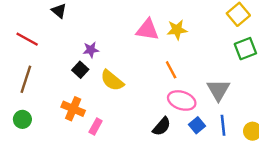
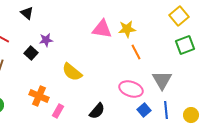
purple star: (91, 50) -> (46, 40), moved
black square: (80, 70) -> (31, 53), moved
orange line: (171, 70) -> (136, 52), moved
black semicircle: (162, 126) -> (97, 111), moved

